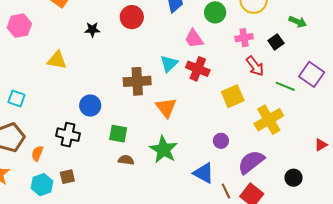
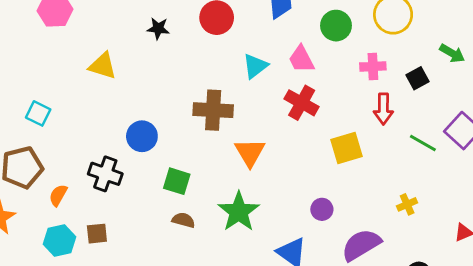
cyan triangle: (169, 64) -> (255, 66), moved
red arrow: (255, 66) -> (383, 109), turned 30
yellow cross: (269, 120) -> (407, 204), moved, size x0.5

